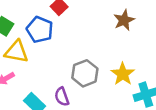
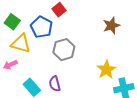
gray hexagon: (85, 73) -> (64, 50), moved

